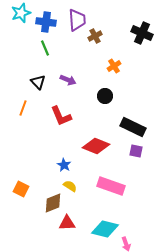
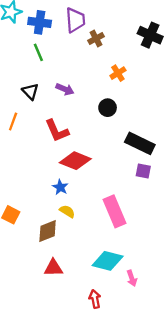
red diamond: (96, 146) -> (75, 161), moved
pink rectangle: (111, 186) -> (114, 211), turned 48
red triangle: (67, 223) -> (53, 268), moved

